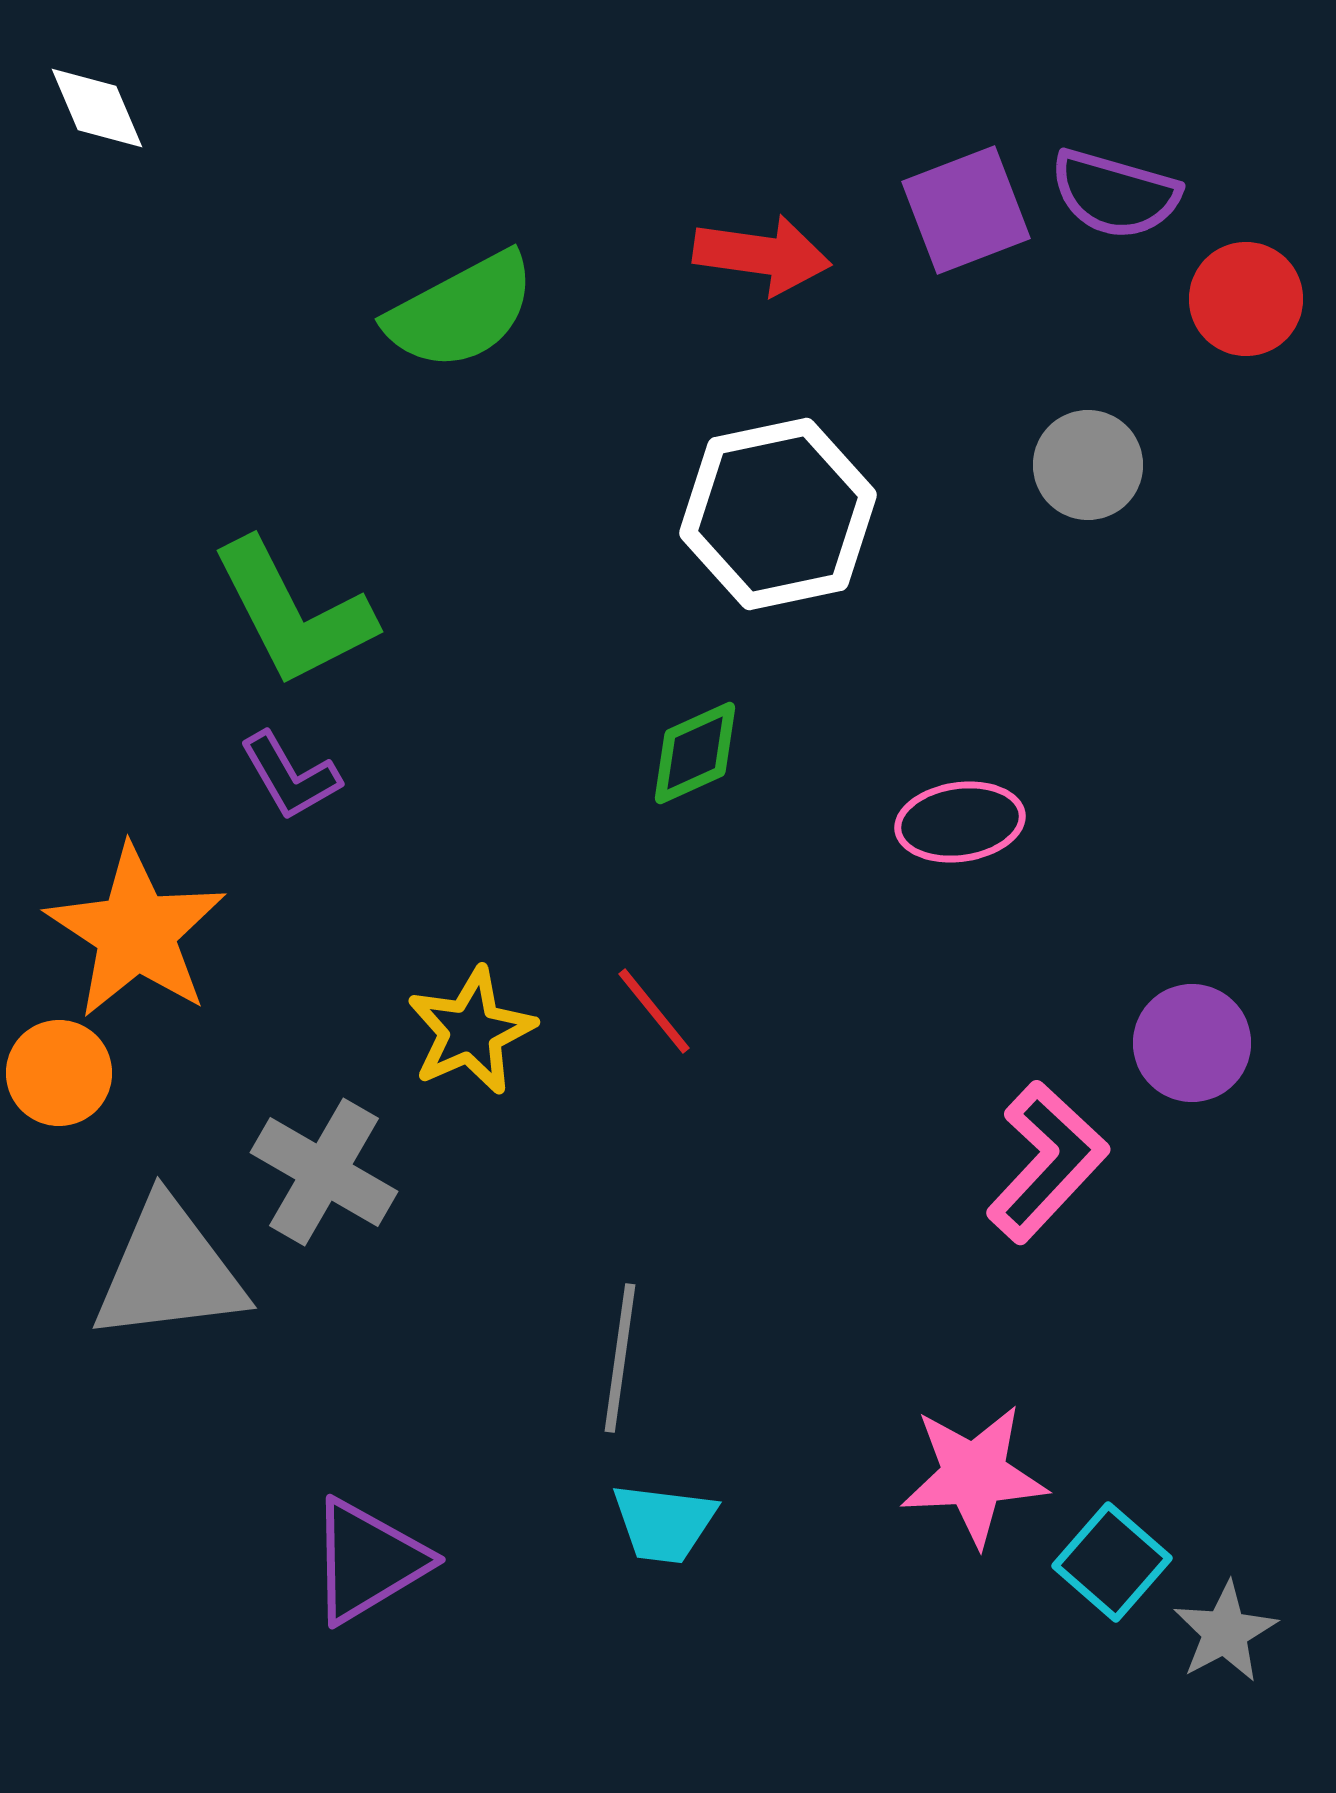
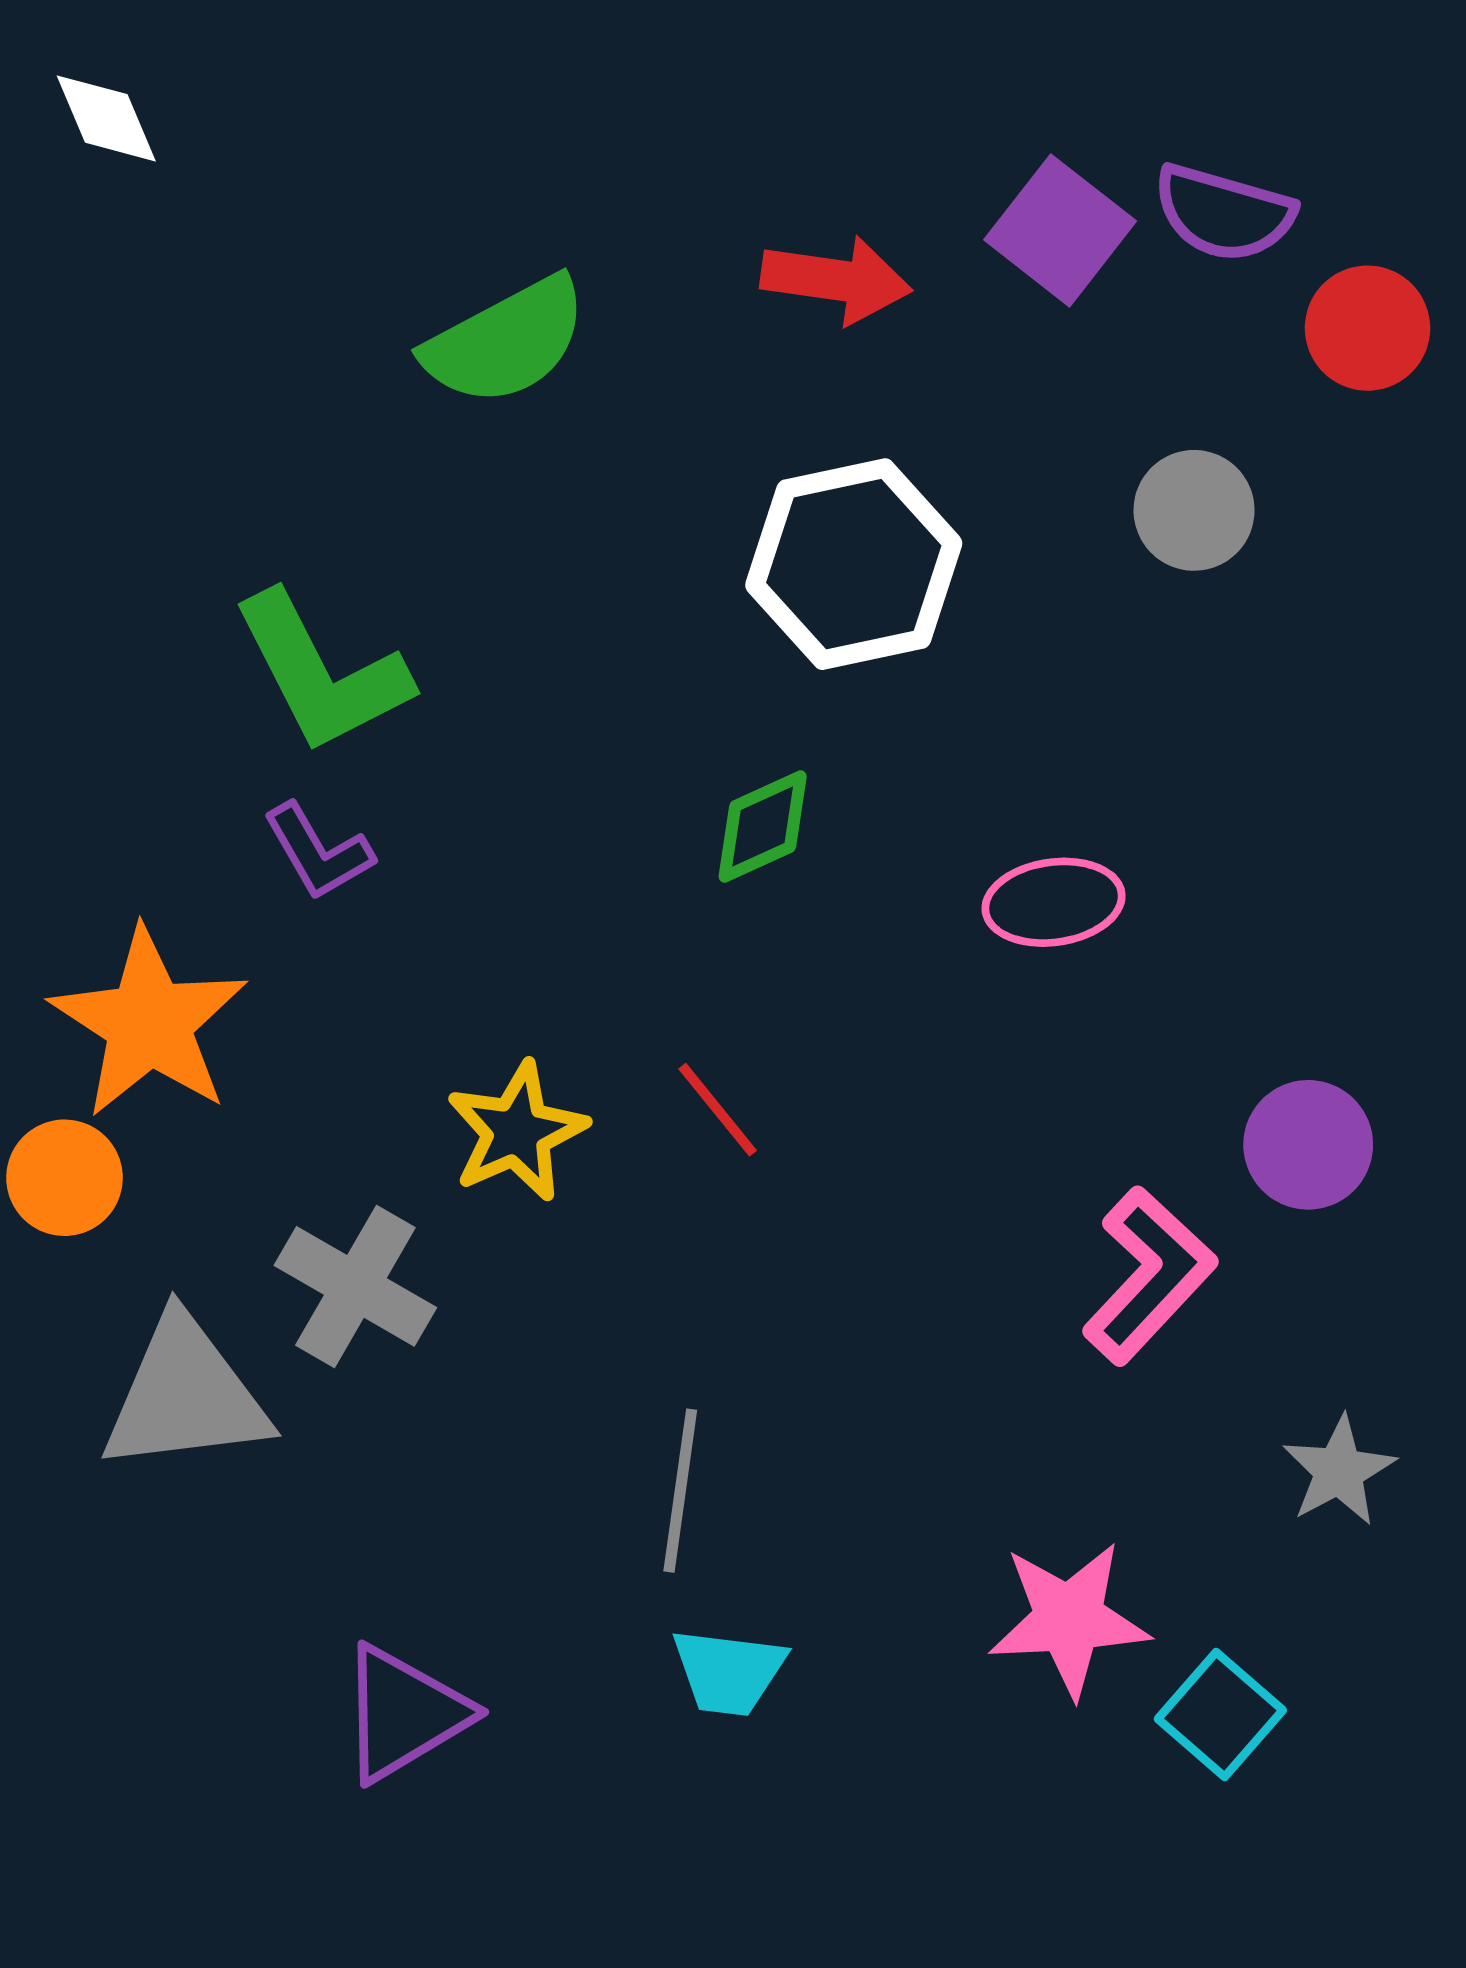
purple square: (966, 210) -> (1060, 230), turned -31
gray star: (1225, 1632) -> (1339, 1471), moved

